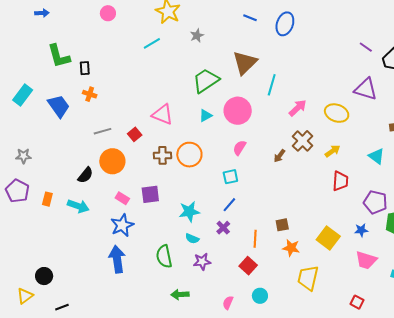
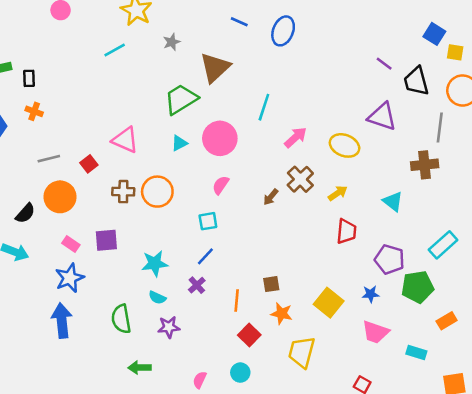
brown triangle: (245, 63) -> (215, 68), moved
red square: (248, 266) -> (249, 335), moved

